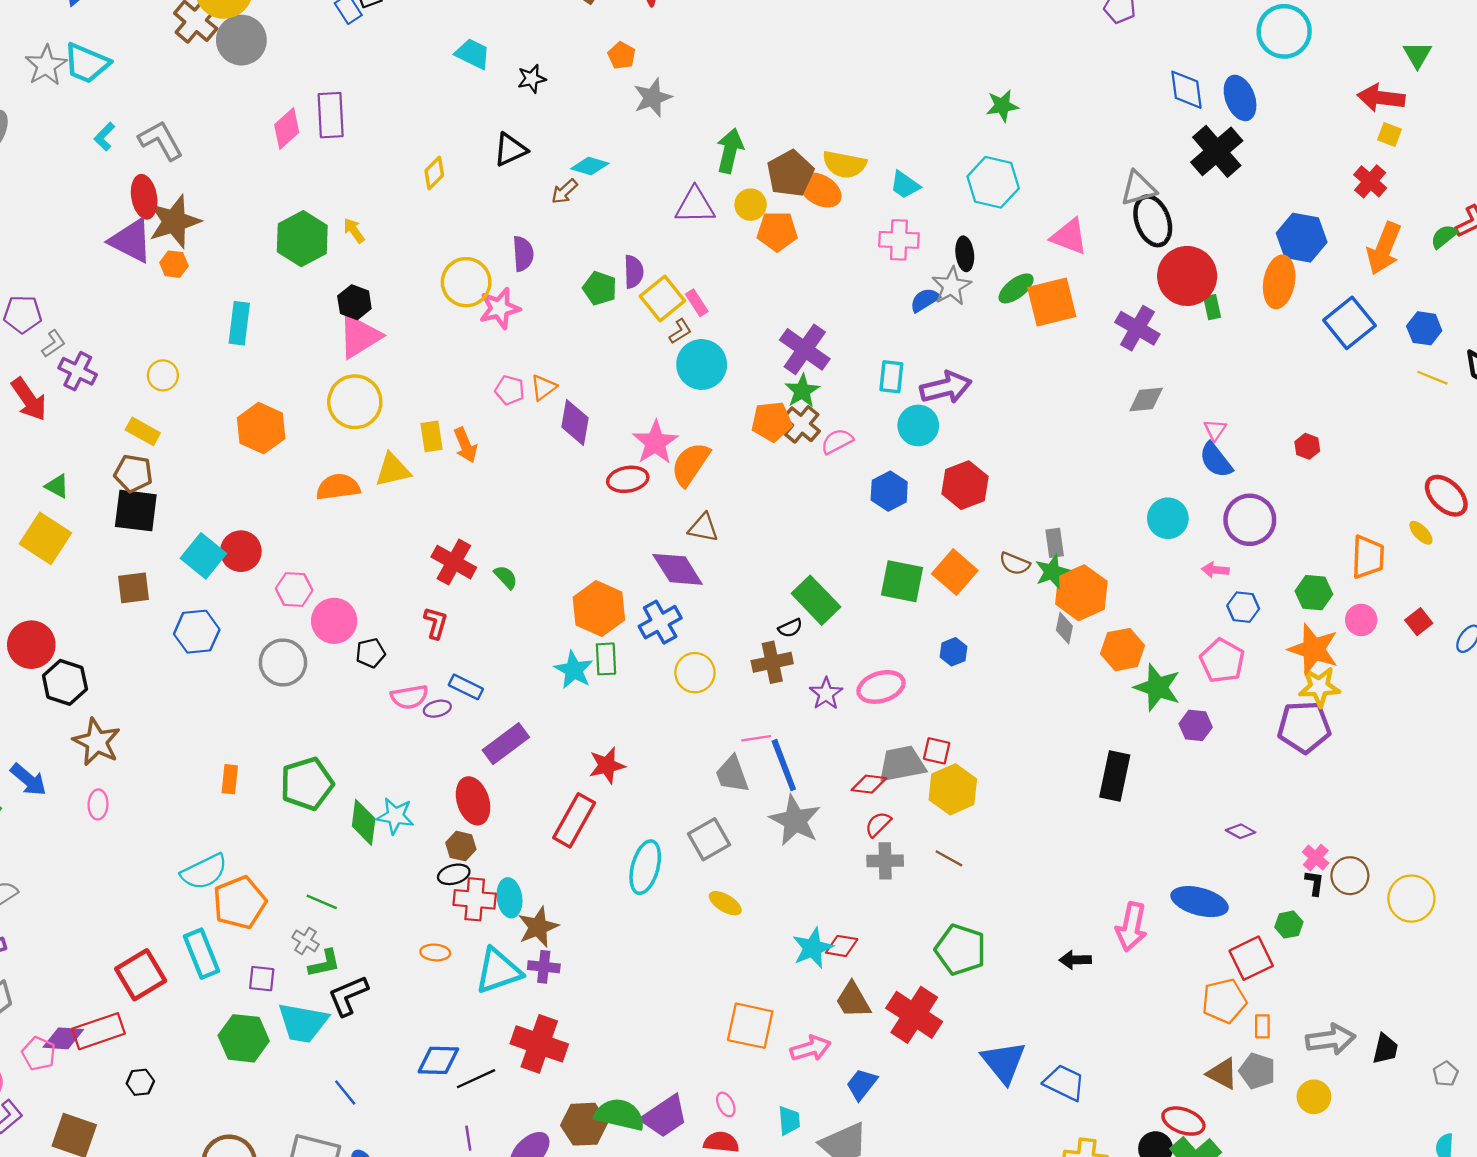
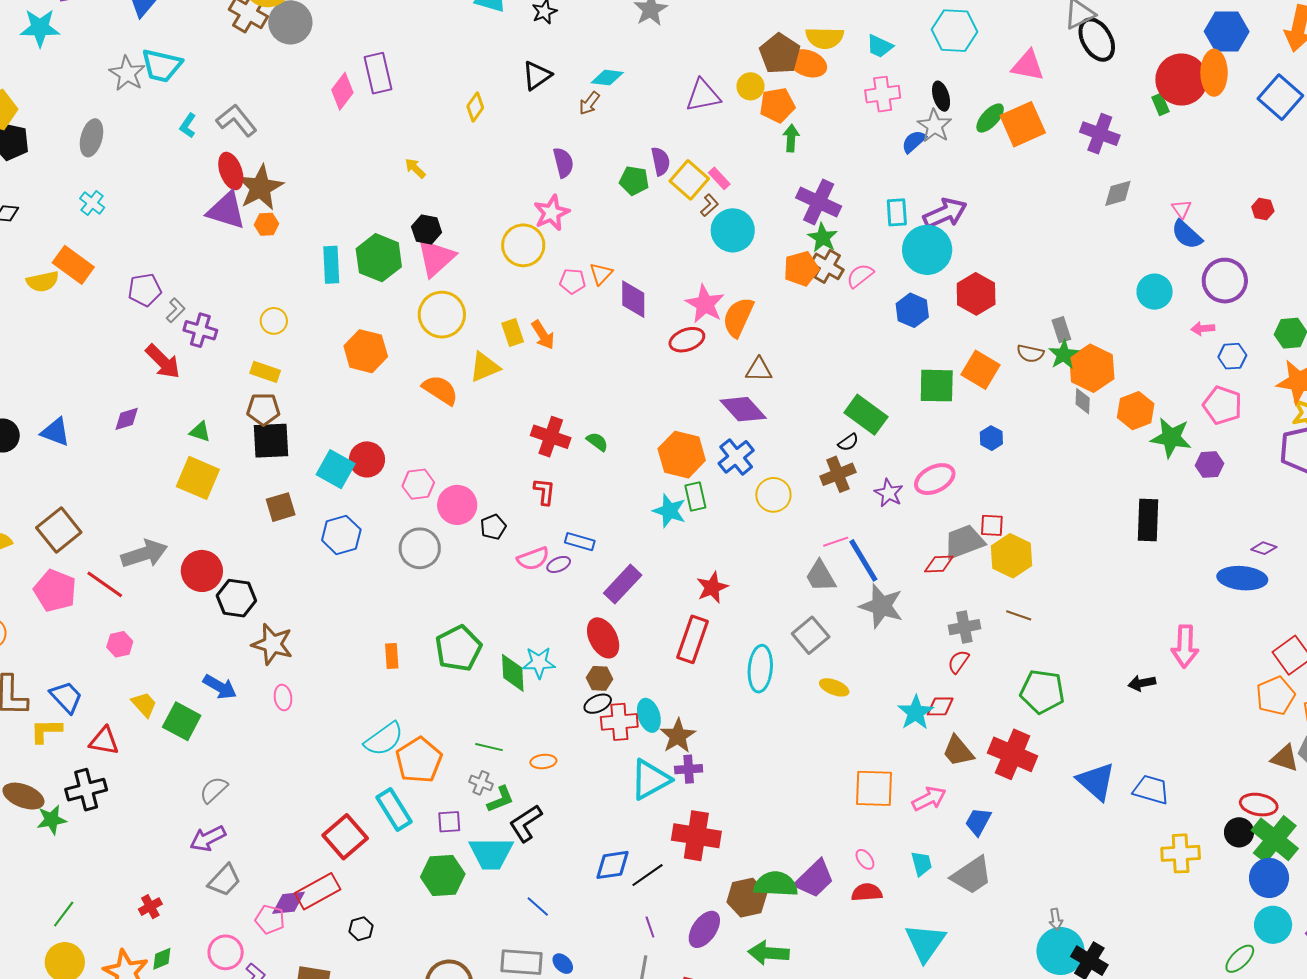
green arrow: (730, 151) -> (791, 138), moved, size x0.7
green hexagon: (302, 239) -> (379, 258), moved
red circle: (1187, 276) -> (1181, 80), moved
yellow circle: (466, 282) -> (523, 245), moved
cyan circle: (918, 425) -> (927, 250), size x1.4
orange semicircle: (338, 487) -> (440, 390), turned 51
red semicircle: (878, 824) -> (958, 662), moved
blue ellipse: (1200, 902) -> (1242, 578), moved
orange ellipse: (435, 952) -> (543, 761), moved

